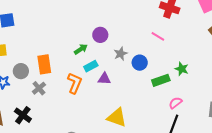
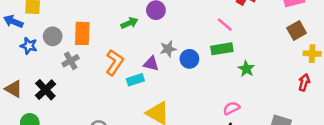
gray star: (121, 54) -> (168, 49), moved
blue circle: (140, 63) -> (189, 59), moved
cyan rectangle: (91, 66) -> (135, 80), moved
green rectangle: (161, 80) -> (222, 49), moved

